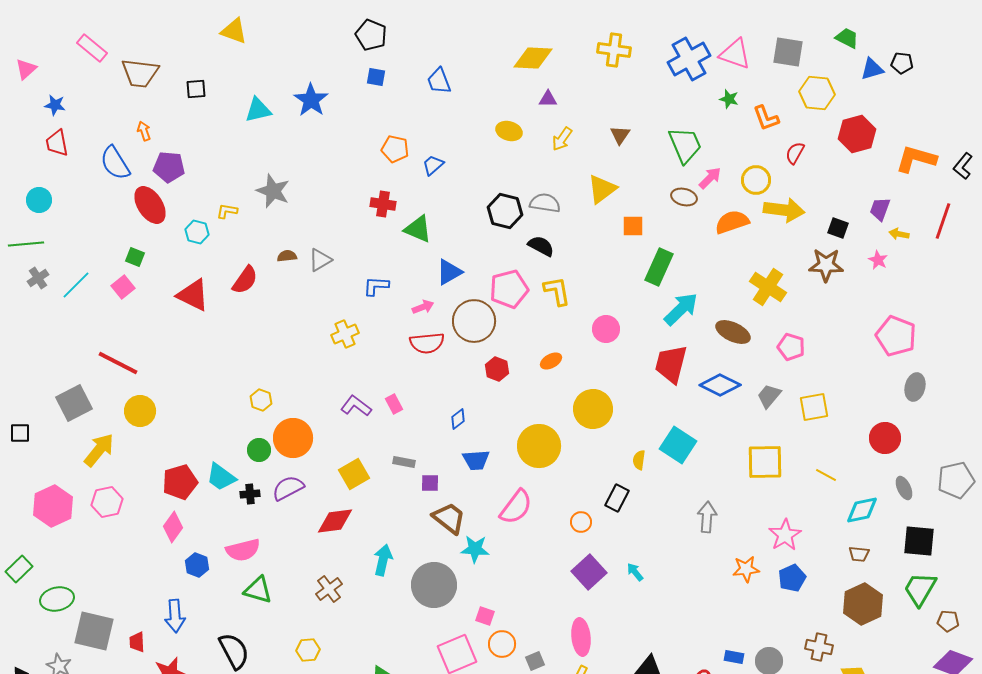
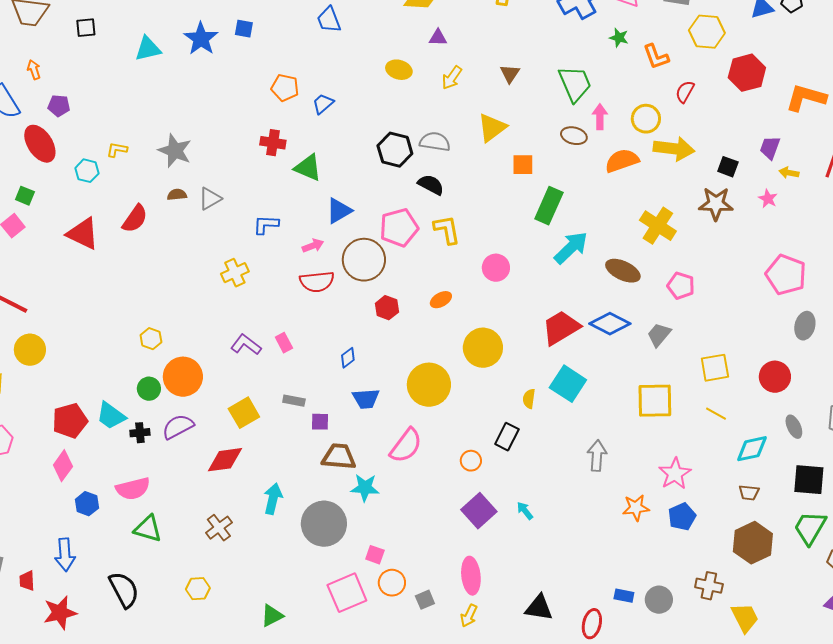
blue square: (376, 77) -> (244, 29), moved
purple pentagon: (169, 167) -> (59, 106), size x0.7
pink arrow: (710, 178) -> (600, 117), turned -45
gray star: (273, 191) -> (175, 151), moved
red trapezoid: (671, 364) -> (561, 328), moved, turned 45
yellow square: (814, 407) -> (715, 368), moved
brown trapezoid: (449, 518) -> (339, 457), turned -33

